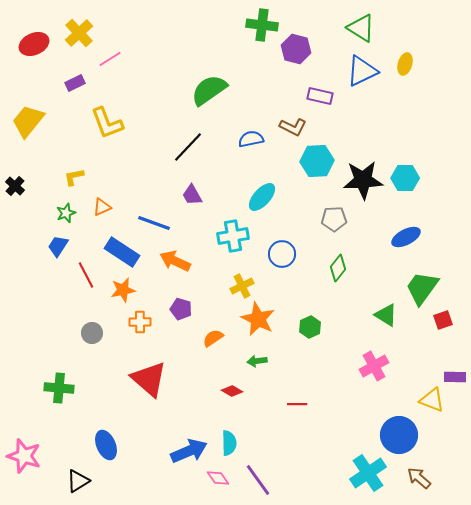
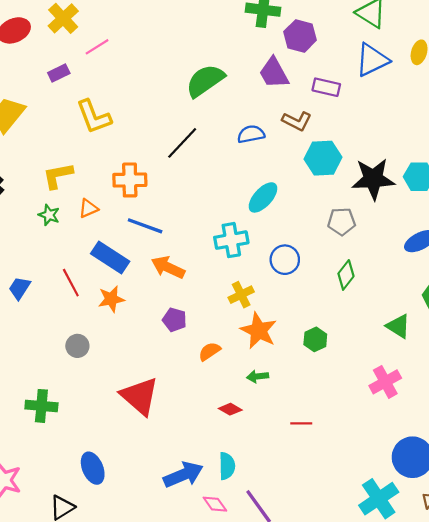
yellow L-shape: (74, 177) -> (58, 176), size x1.4
purple trapezoid: (192, 195) -> (274, 73), moved, size x1.4
green star: (66, 213) -> (49, 215), turned -30
blue trapezoid: (58, 246) -> (20, 288), moved
orange cross: (140, 322) -> (130, 180), moved, size x1.4

